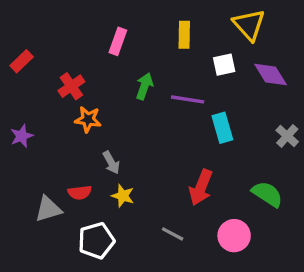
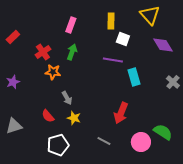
white square: (224, 65) -> (123, 39), moved, turned 32
green arrow: (144, 86) -> (72, 52), moved
red semicircle: (80, 192) -> (48, 116), turned 56
green semicircle: (267, 194) -> (163, 132), moved
gray triangle: (48, 209) -> (14, 126), moved

